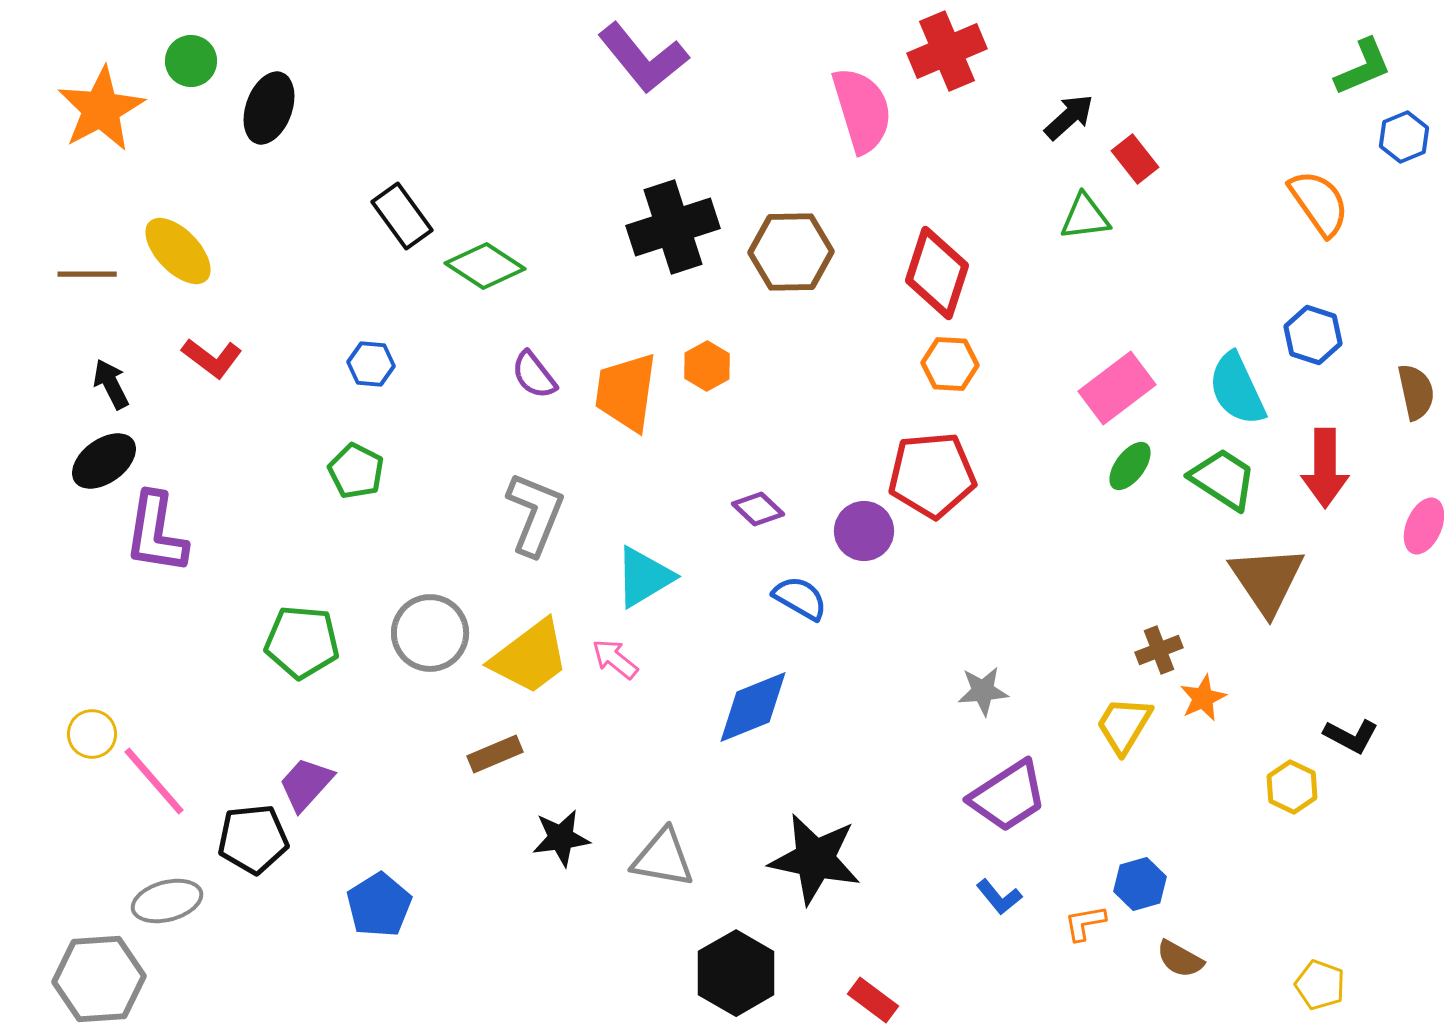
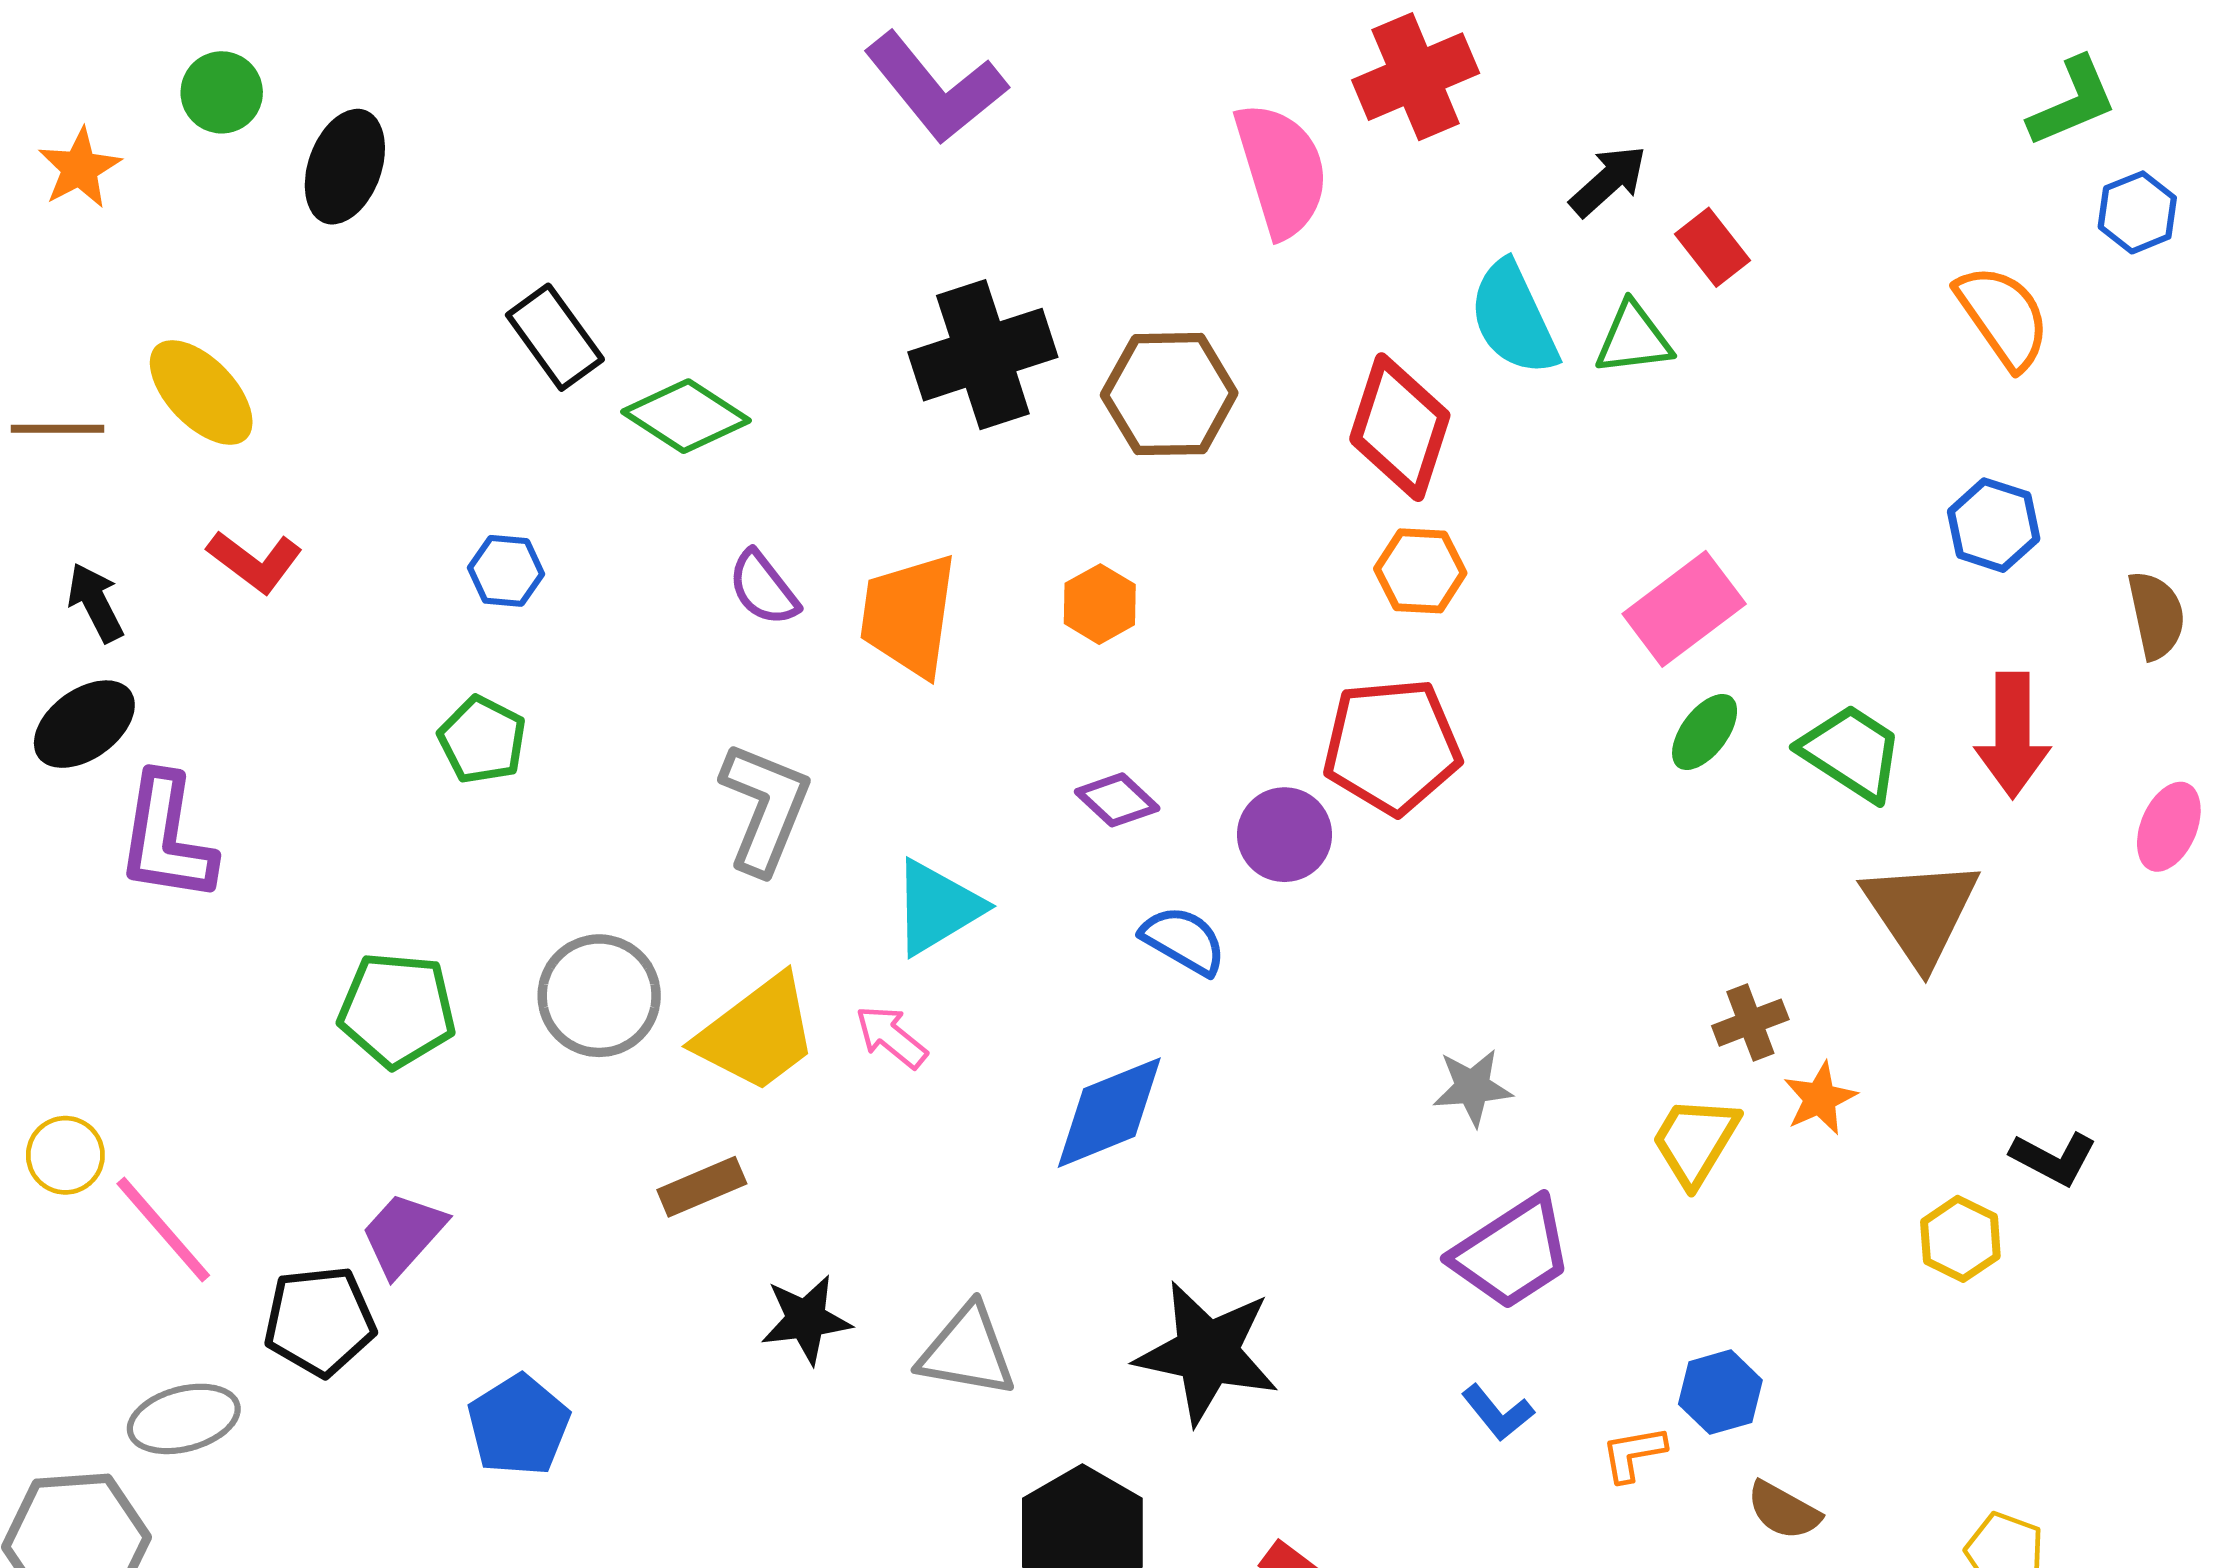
orange star: (101, 109) -> (80, 168), size x0.6
orange hexagon: (707, 366) -> (1100, 604), moved
cyan semicircle: (1237, 389) -> (1513, 318), moved

